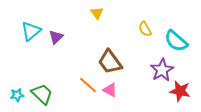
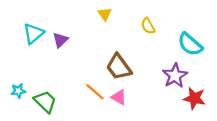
yellow semicircle: (145, 29) -> (148, 26), moved
cyan star: (17, 95) -> (18, 91), moved

